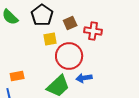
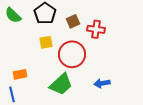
yellow square: (50, 39) -> (46, 42), moved
blue arrow: (84, 78) -> (102, 83), moved

